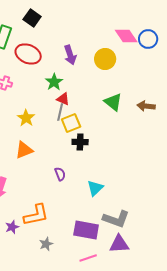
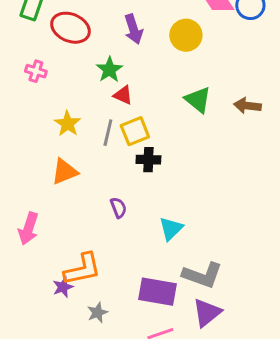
gray line: (60, 112) -> (108, 133), moved
purple star: (12, 227) -> (63, 287), moved
purple triangle: (119, 244) -> (207, 313), turned -35

